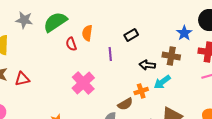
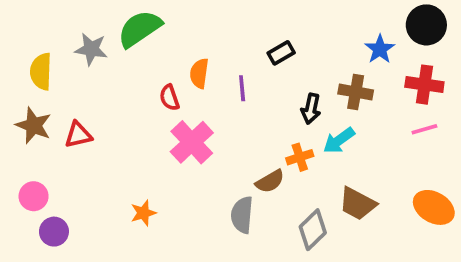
gray star: (24, 20) -> (91, 49), moved
orange semicircle: (87, 33) -> (199, 73), moved
red semicircle: (71, 44) -> (169, 98), moved
black arrow: (147, 65) -> (311, 109), turned -84

